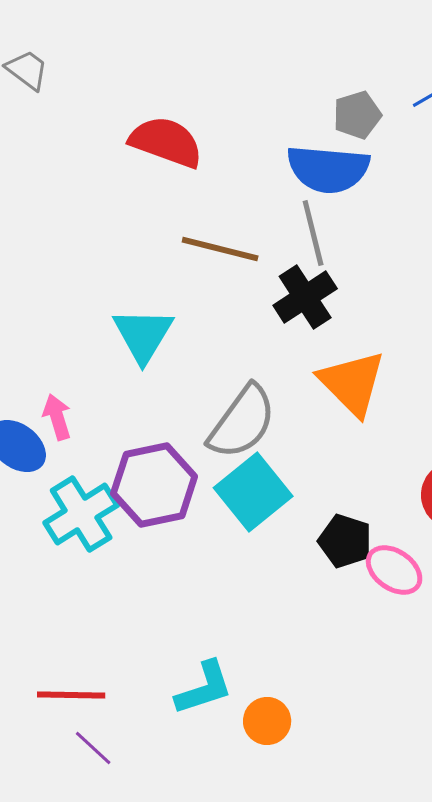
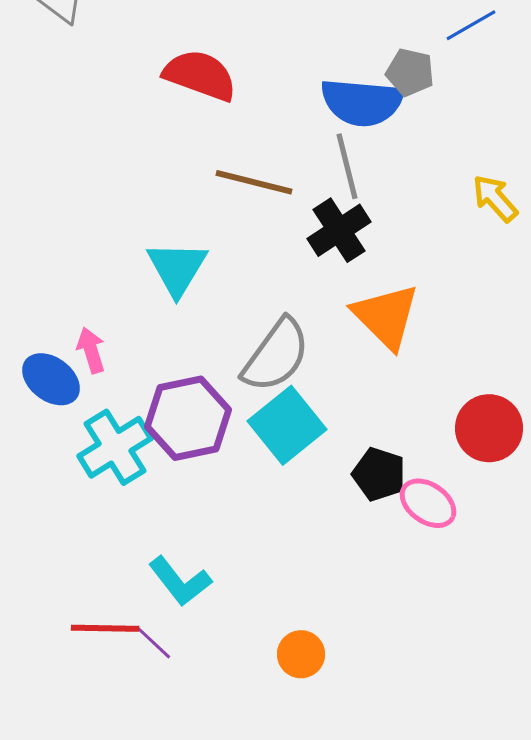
gray pentagon: (357, 115) -> (410, 72), moved, turned 30
cyan L-shape: (204, 688) -> (180, 581), moved, turned 70
purple line: (93, 748) -> (153, 642), moved

